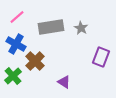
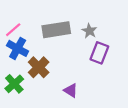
pink line: (17, 17) -> (13, 30), moved
purple rectangle: (101, 57) -> (99, 53), moved

